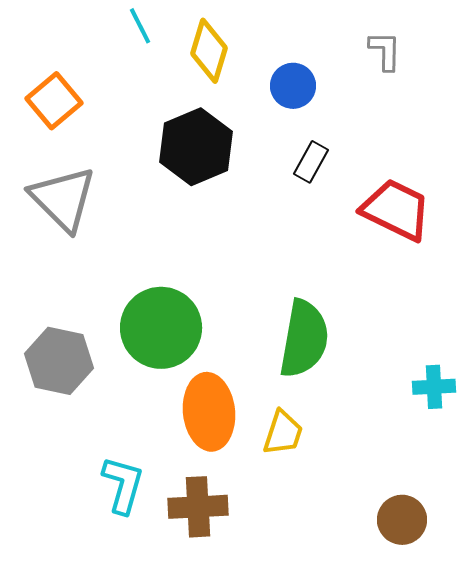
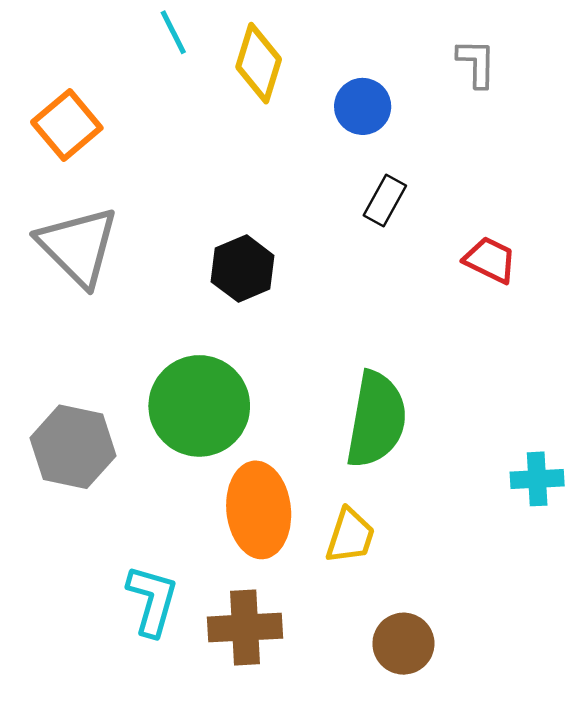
black hexagon: (196, 147) -> (243, 269), moved, size x0.7
red trapezoid: (396, 210) -> (490, 260), size x0.6
brown circle: (402, 520) -> (403, 644), moved

